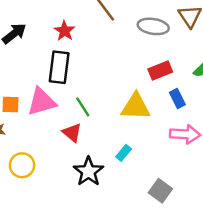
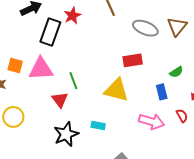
black rectangle: (59, 67) -> (50, 32), moved
red rectangle: (160, 71) -> (133, 60), moved
blue rectangle: (177, 99) -> (162, 92), moved
cyan rectangle: (124, 153) -> (98, 126), turned 48

